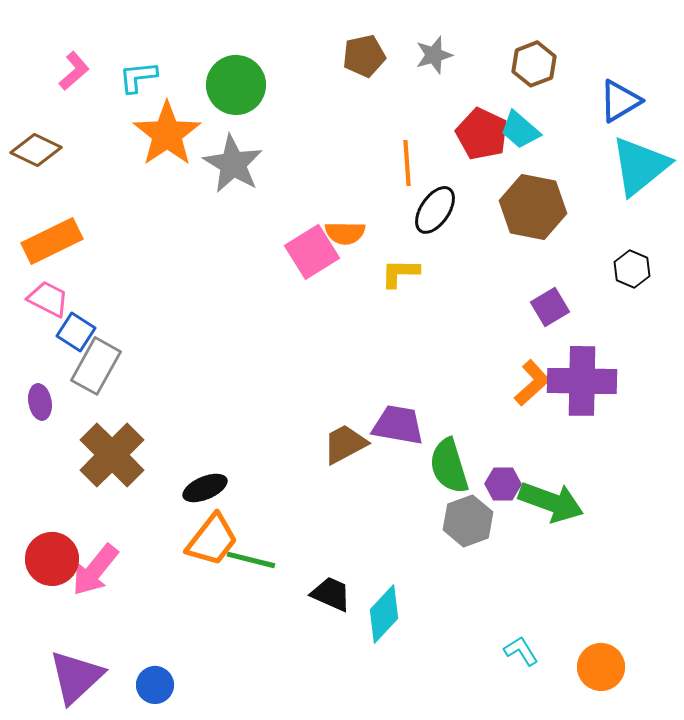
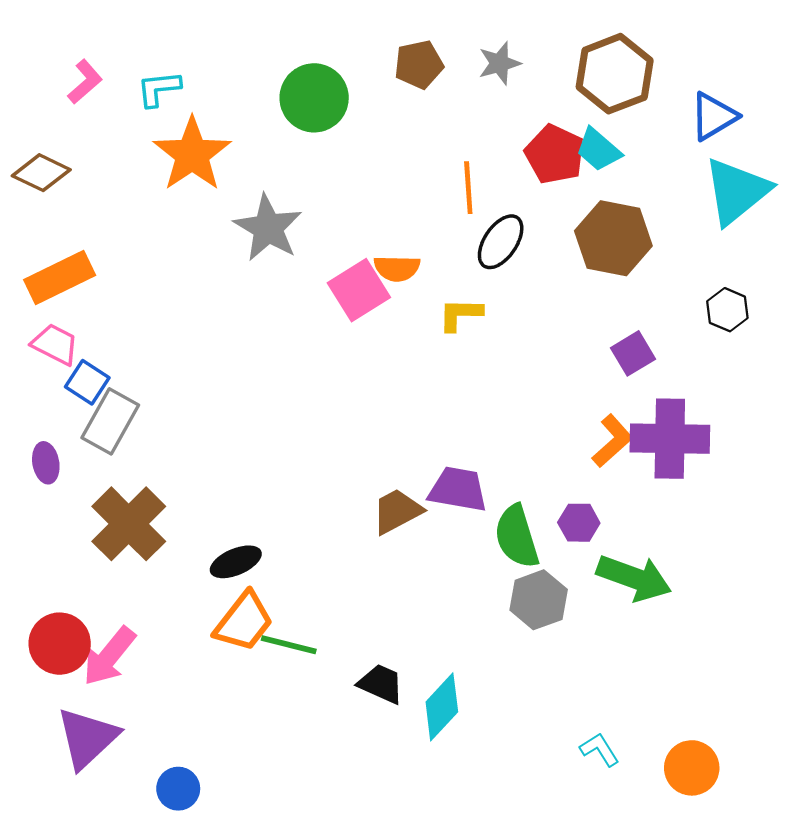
brown hexagon: (534, 64) -> (615, 74), size x1.5
green circle: (236, 85) -> (314, 98), moved
gray star: (233, 164) -> (268, 228), moved
purple hexagon: (503, 484) -> (579, 523), moved
purple triangle: (76, 677) -> (87, 738), moved

